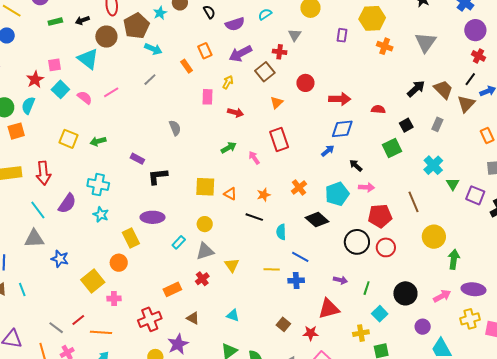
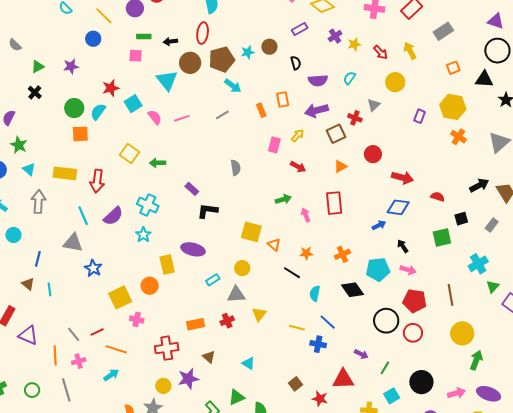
cyan semicircle: (265, 14) -> (349, 78), turned -32
pink square: (55, 65) -> (136, 56), moved

